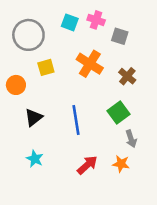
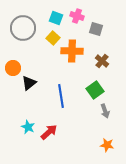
orange cross: (90, 64) -> (72, 51), turned -30
yellow square: (46, 67) -> (53, 38), moved, turned -32
black triangle: (33, 118) -> (29, 83), moved
orange star: (121, 164) -> (107, 145), moved
red arrow: (87, 165) -> (49, 132), moved

